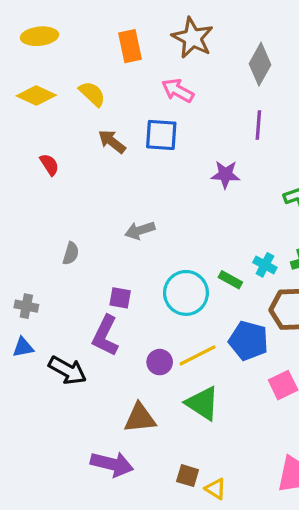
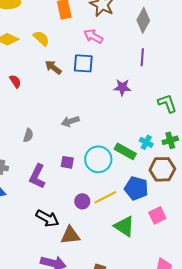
green rectangle: (230, 280) -> (125, 151), size x1.5
purple square: (120, 298) -> (67, 162), moved
purple L-shape: (105, 336) -> (37, 176), moved
black arrow: (67, 370) -> (47, 218), moved
green triangle: (202, 403) -> (124, 226), moved

